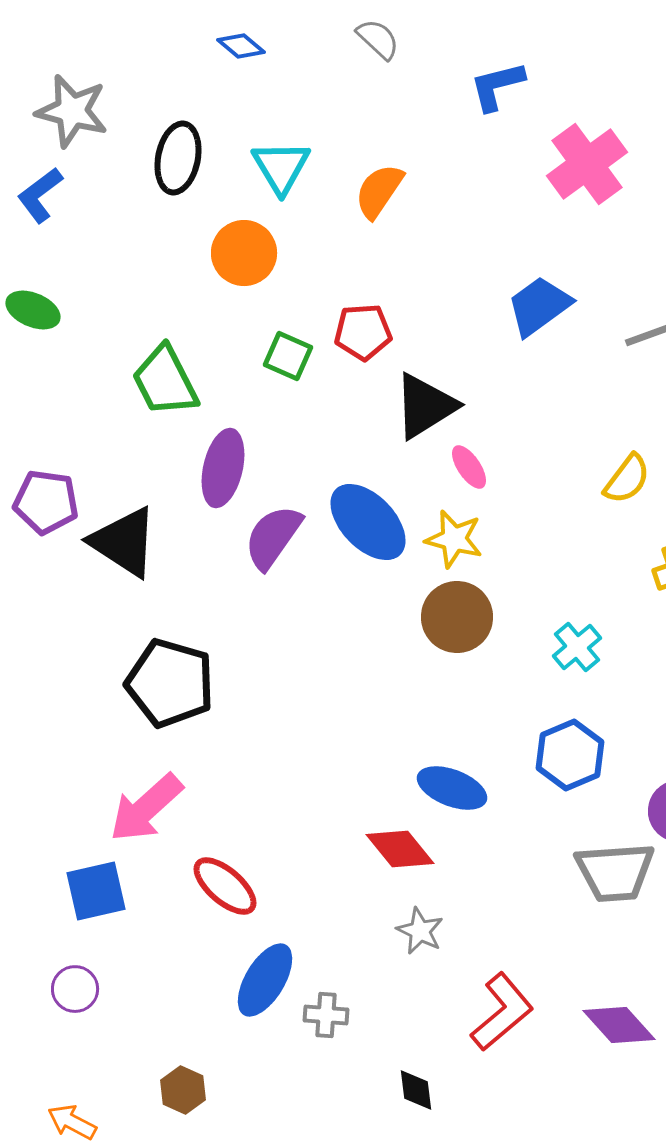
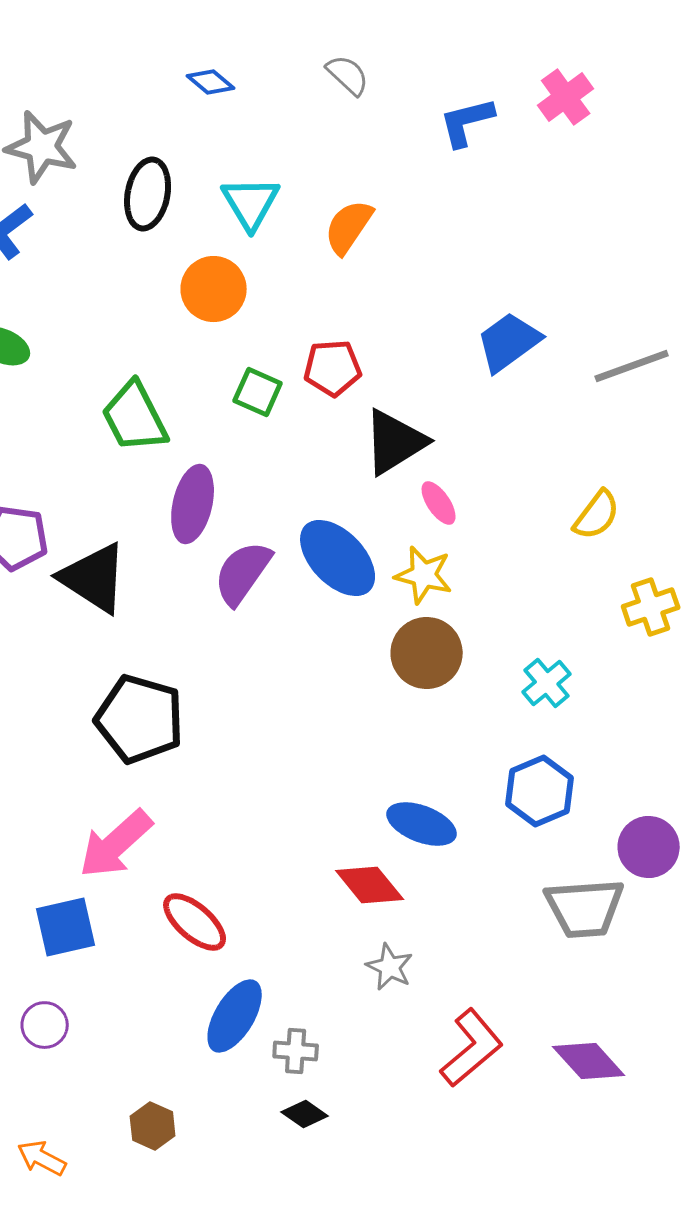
pink cross: (587, 164) -> (566, 97), moved, size x0.7
black diamond: (416, 1090) -> (305, 1114), moved, turned -48

